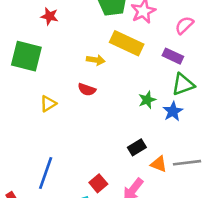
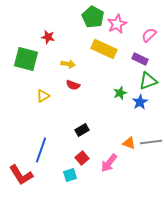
red star: (49, 16) -> (48, 37), moved
yellow arrow: (96, 60) -> (68, 64), moved
black rectangle: (137, 147) -> (82, 130), moved

